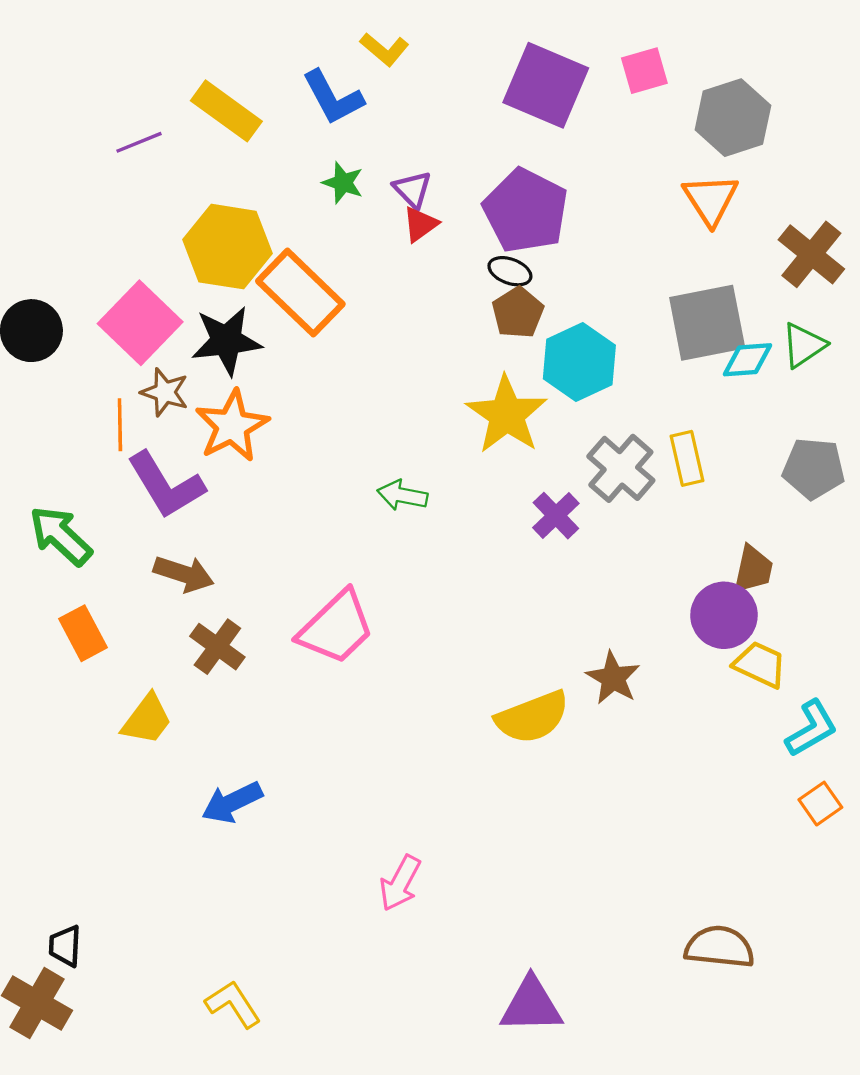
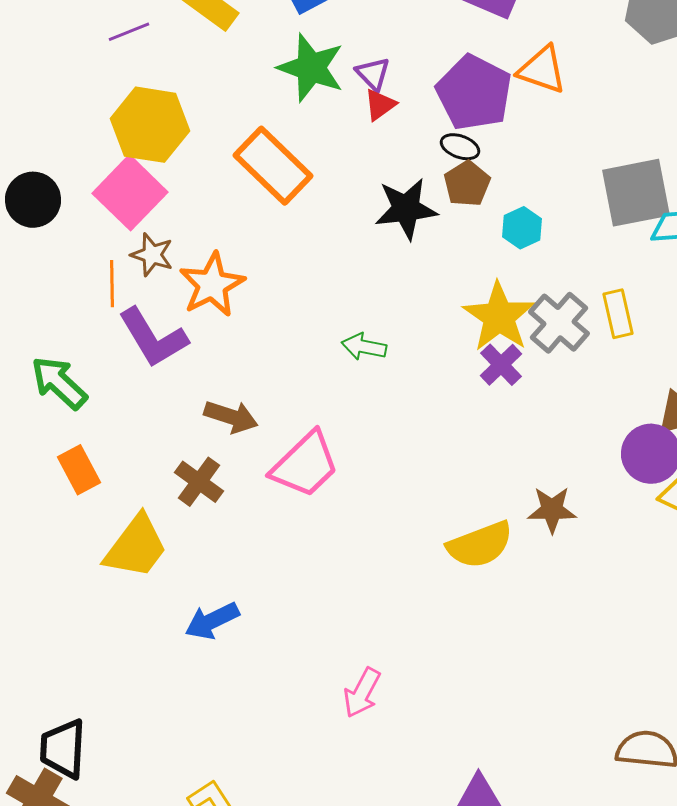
green star: (343, 183) -> (311, 68), size x1.8
orange triangle: (711, 199) -> (542, 70), moved, turned -38
yellow hexagon: (228, 247) -> (150, 125), moved
black star: (226, 341) -> (406, 209), moved
cyan hexagon: (579, 362) -> (522, 228), size x0.6
yellow star: (507, 415) -> (499, 317), moved
brown arrow: (184, 574) -> (231, 417), moved
brown star: (613, 678) -> (552, 510), turned -30
yellow trapezoid: (147, 719) -> (136, 547), size x1.4
black trapezoid: (65, 946) -> (63, 749), size x1.6

